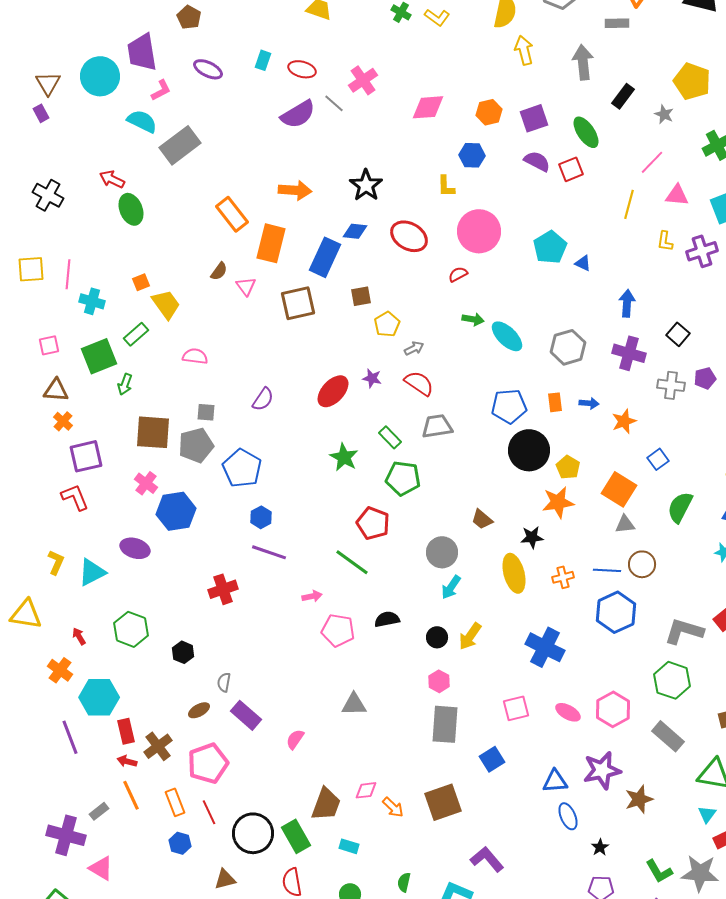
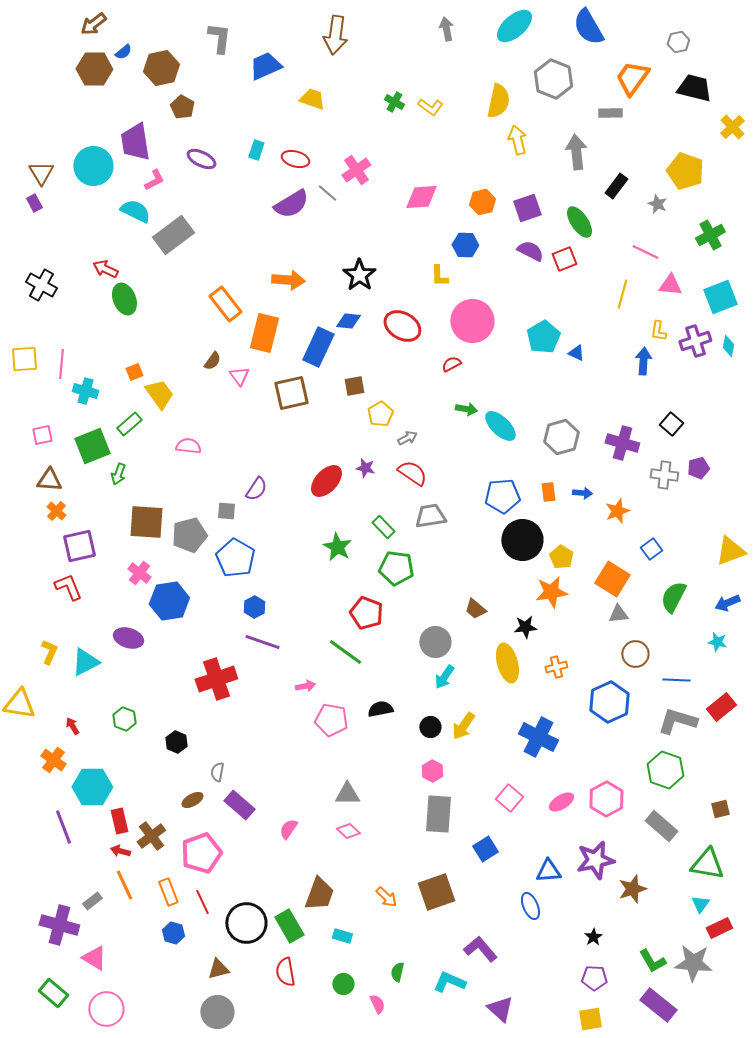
pink line: (652, 162) -> (645, 252), turned 72
blue arrow: (627, 303) -> (643, 361), moved
gray square: (206, 412) -> (226, 511), moved
blue line: (607, 570) -> (676, 680), moved
red cross: (223, 589) -> (216, 679), size x1.4
green hexagon: (131, 629) -> (124, 719), size x0.7
pink square: (516, 708) -> (509, 798), turned -36
pink ellipse: (568, 712) -> (561, 802), turned -60
pink diamond: (366, 790) -> (348, 831), moved, turned 50
blue ellipse: (568, 816) -> (530, 906), moved

